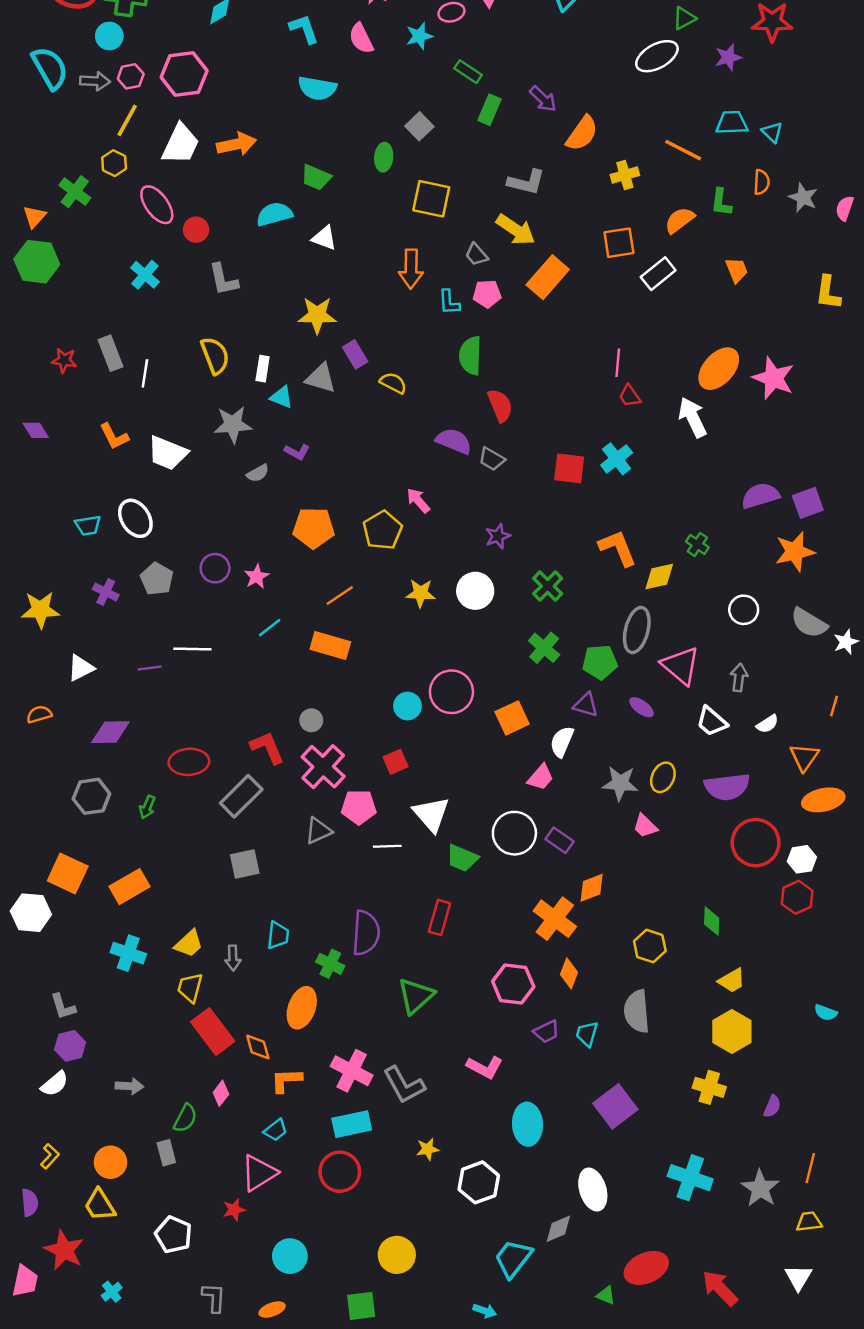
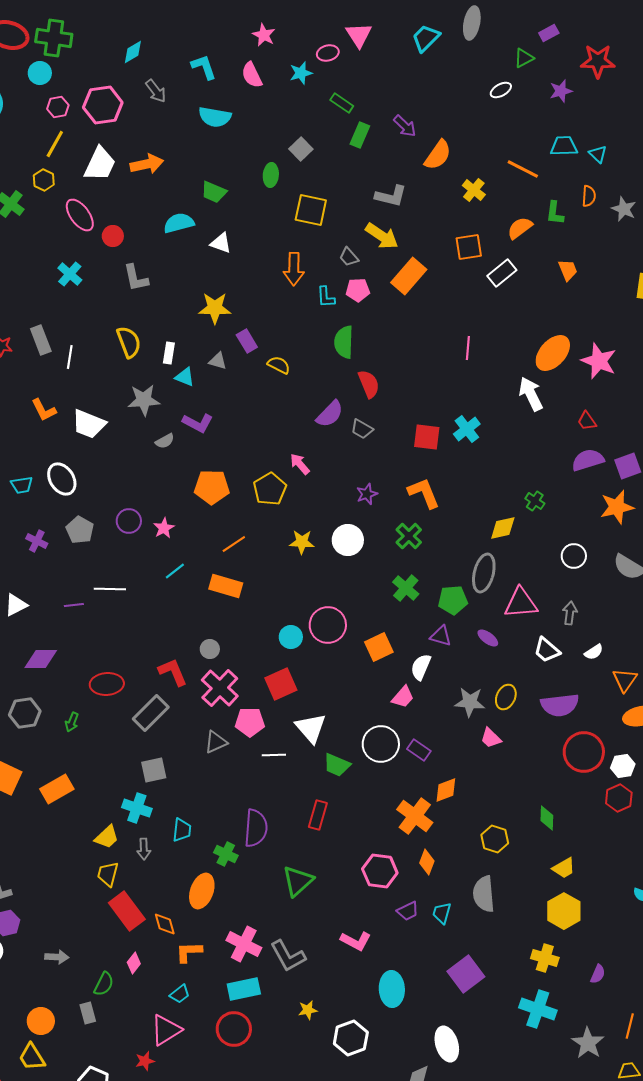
white ellipse: (657, 56) -> (501, 90), size x0.6
gray arrow: (95, 81) -> (156, 91), moved, turned 50
yellow cross: (625, 175) -> (474, 190), turned -35
gray triangle: (321, 378) -> (218, 361), size x0.7
red trapezoid: (630, 396) -> (587, 421), moved
purple semicircle: (454, 441) -> (330, 414), turned 112
purple L-shape: (297, 452) -> (198, 423), size x1.4
orange L-shape: (618, 548) -> (424, 493), moved
pink triangle: (681, 666) -> (521, 603), turned -45
red square: (396, 762) -> (281, 684), size x1.5
cyan cross: (128, 953) -> (137, 808), moved
cyan cross: (690, 1178) -> (538, 1009), moved

